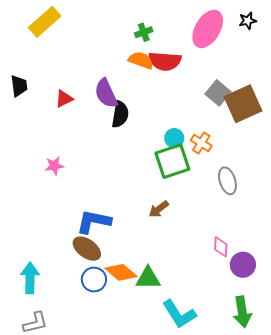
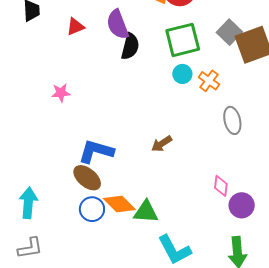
green square: (172, 161) -> (183, 40), moved

